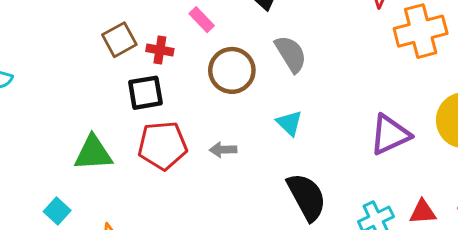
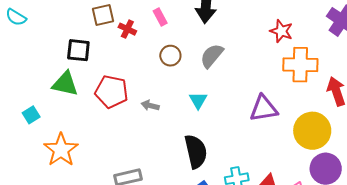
gray semicircle: (291, 54) -> (212, 56), turned -124
brown circle: (232, 70) -> (170, 56), size x0.7
black square: (145, 93) -> (78, 50), moved
purple triangle: (390, 135) -> (264, 109), moved

